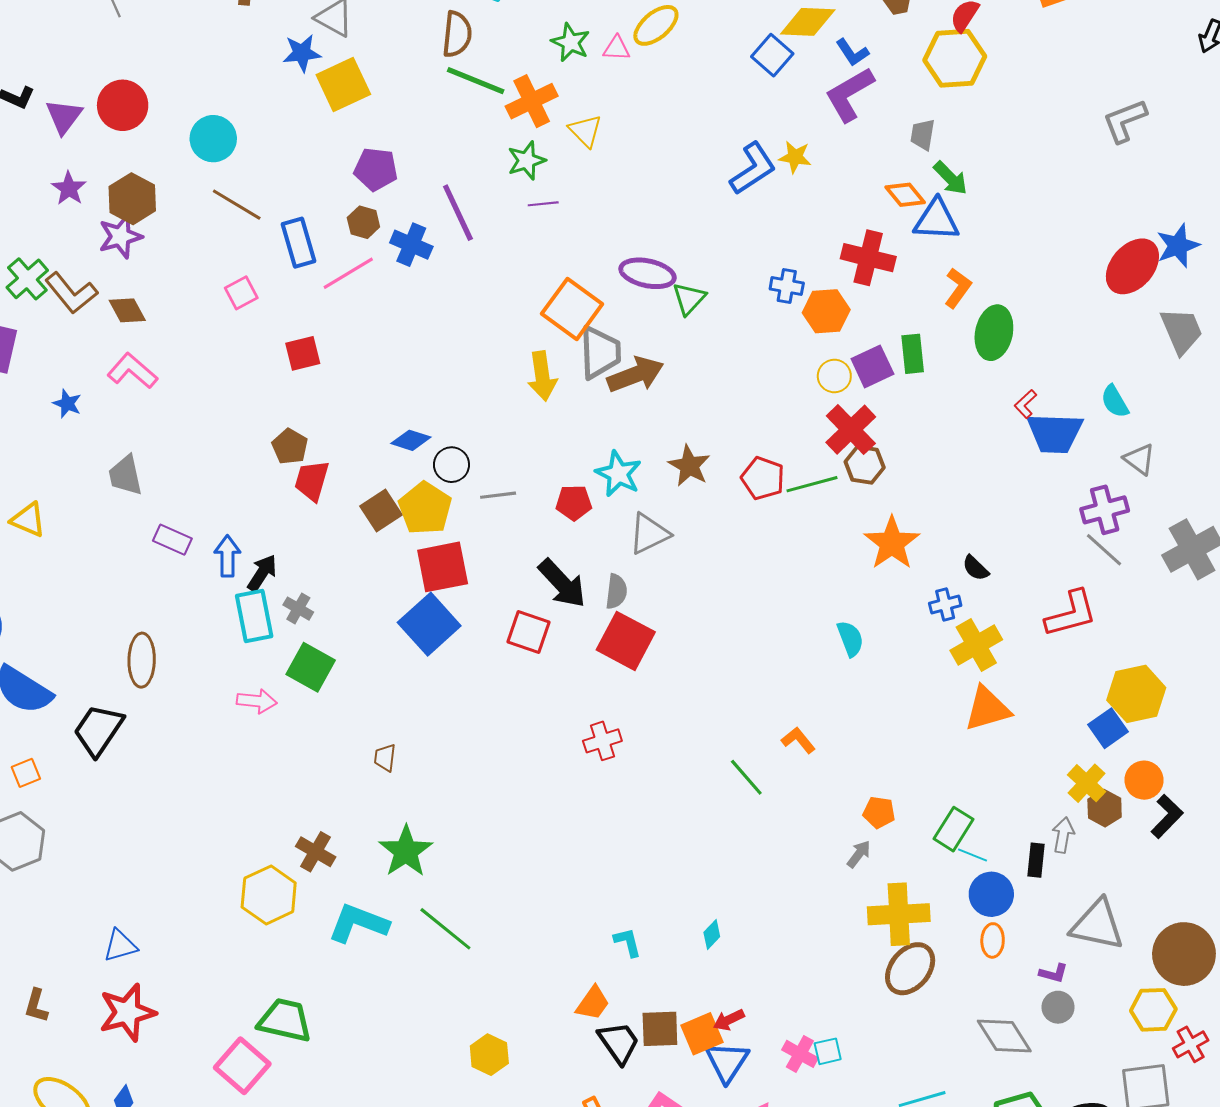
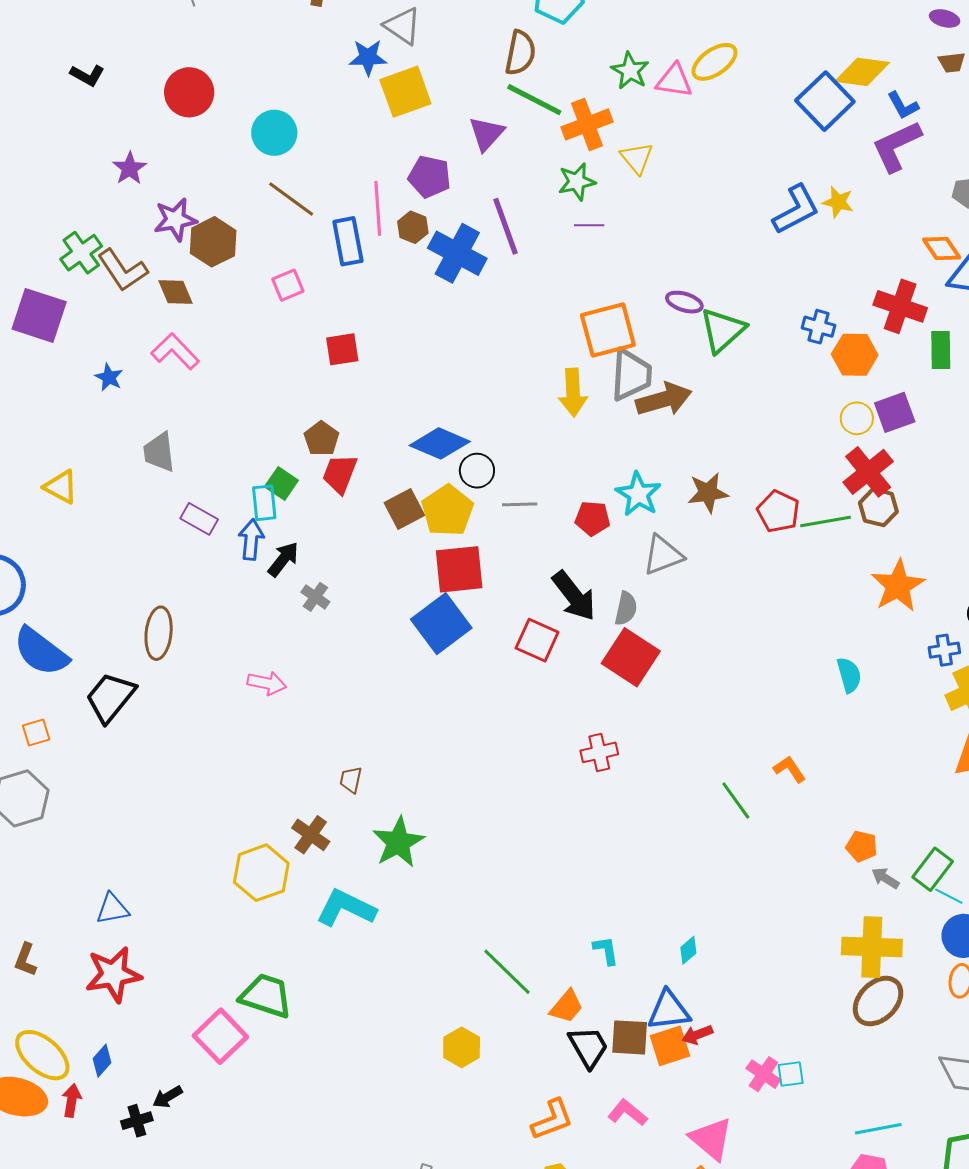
pink triangle: (617, 48) -> (674, 81), size x1.4
blue square: (772, 55) -> (825, 101), size x1.4
purple triangle: (64, 117) -> (486, 134), moved
brown hexagon: (132, 199) -> (213, 242), moved
blue cross: (411, 245) -> (457, 253), size x1.4
pink line: (348, 273) -> (378, 208), moved, turned -68
purple ellipse: (648, 273) -> (684, 302), size x0.7
green triangle: (689, 299) -> (723, 330), size x1.4
orange square: (572, 309) -> (608, 330), turned 34
green rectangle: (913, 354) -> (941, 350), moved
blue diamond: (411, 440) -> (440, 443), size x1.5
brown star: (689, 466) -> (708, 493), turned 30
cyan rectangle: (254, 616) -> (264, 503), moved, size x0.7
green square: (311, 667) -> (281, 484), moved, size x0.7
brown trapezoid: (385, 758) -> (351, 780), moved
gray arrow: (859, 854) -> (885, 878), moved, turned -100
green line: (445, 929) -> (507, 972), moved
blue triangle: (727, 1062) -> (669, 1010), moved, turned 45

